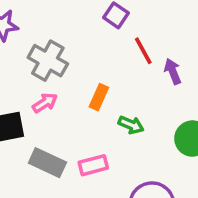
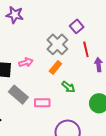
gray cross: (48, 61) -> (57, 44), moved

